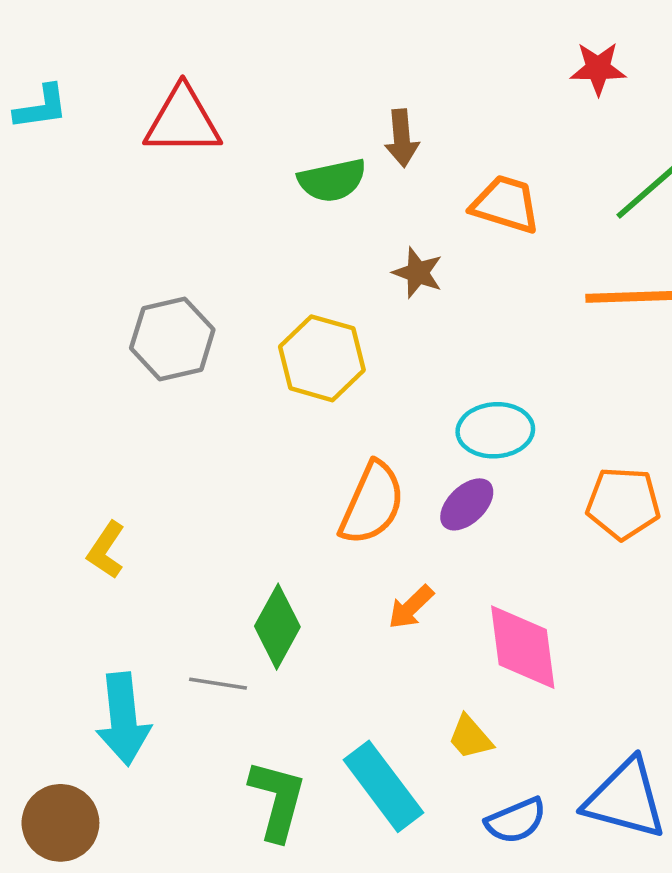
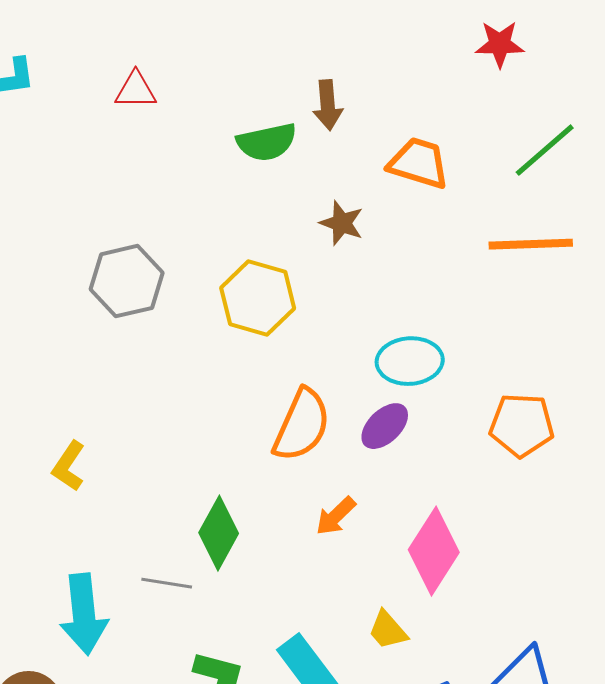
red triangle: (183, 121) -> (136, 90), size x0.6
pink diamond: (523, 647) -> (434, 551), turned 40

